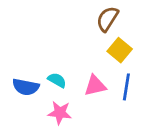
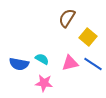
brown semicircle: (107, 19) -> (67, 18), moved
blue line: (126, 87) -> (93, 64), turned -66

